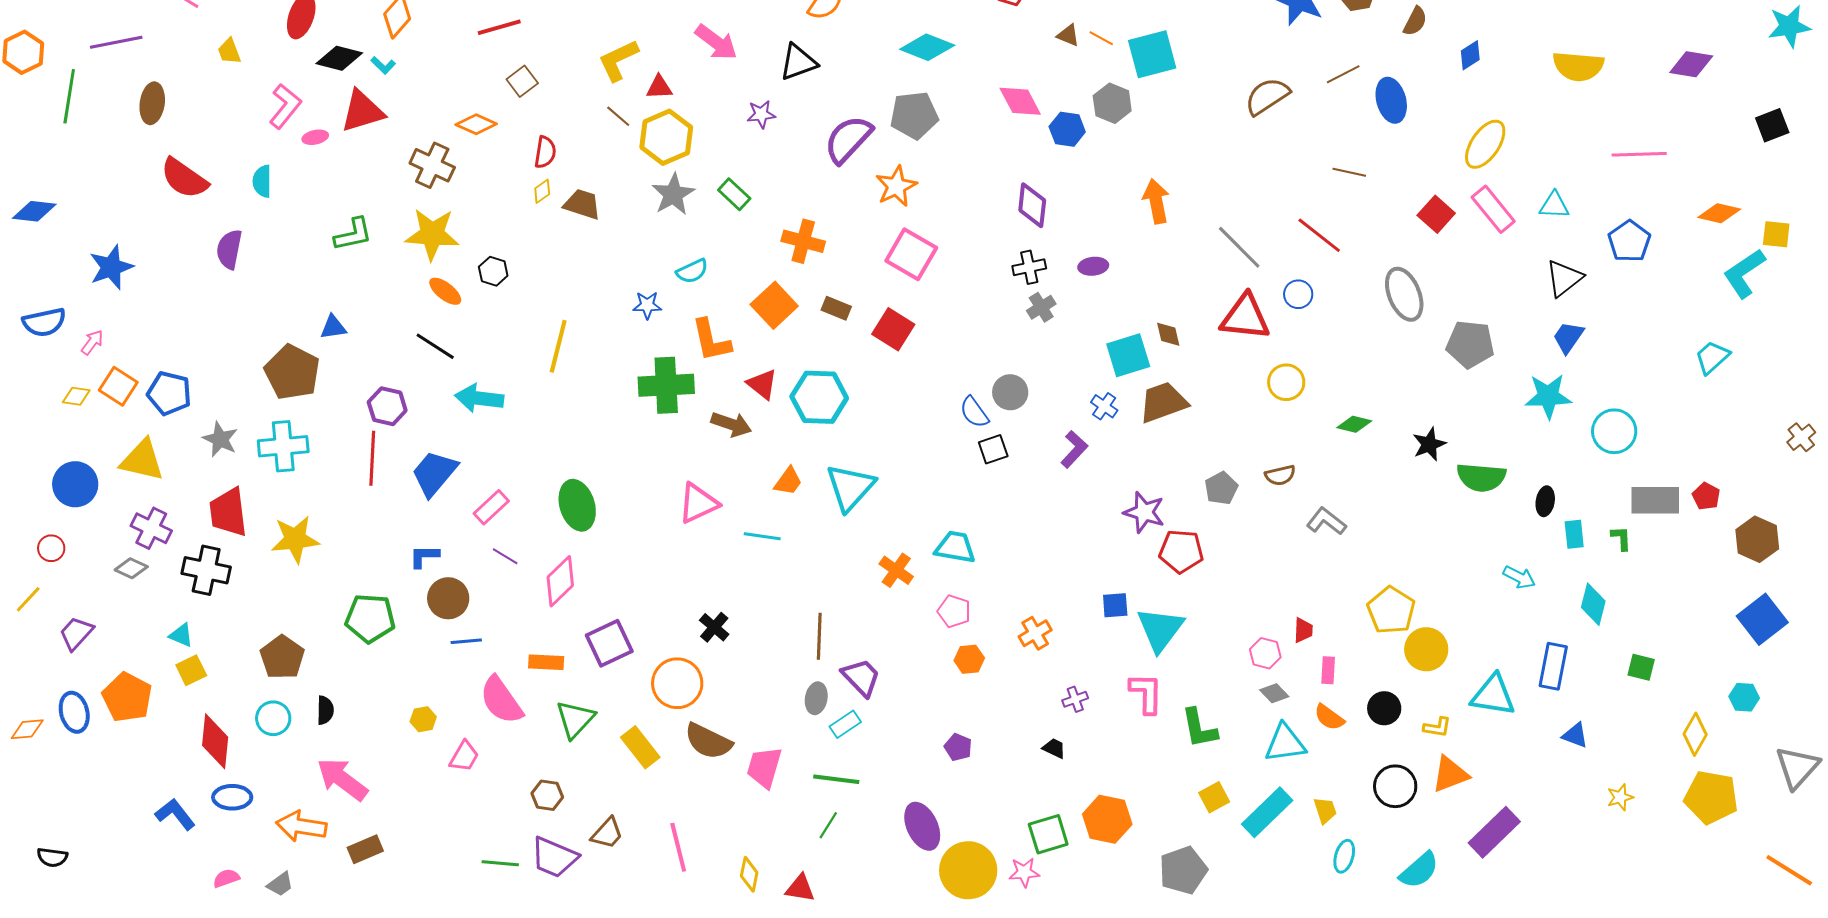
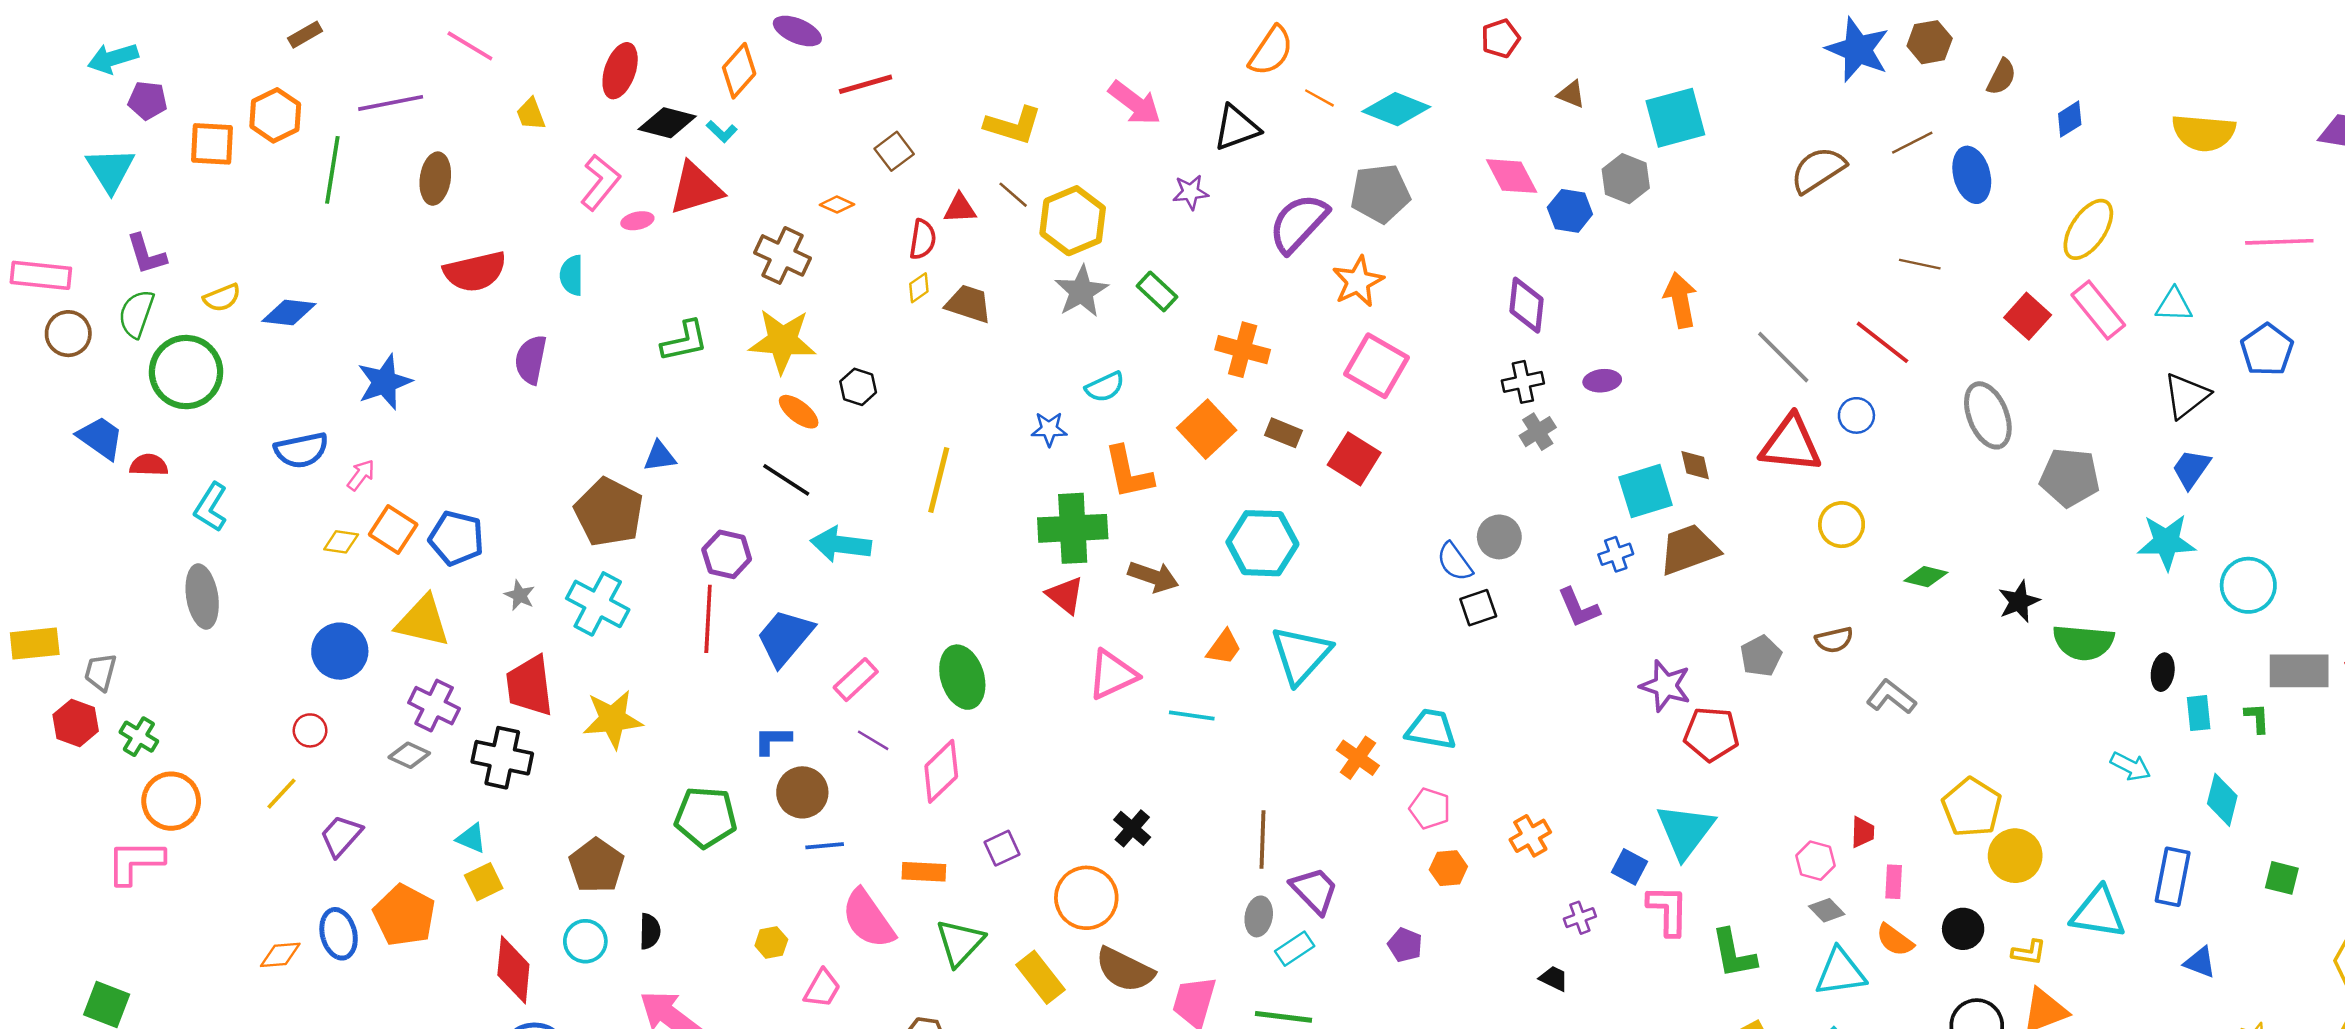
orange line: (1101, 38) -> (1319, 98), moved
yellow L-shape: (618, 60) -> (1013, 125), turned -138
red triangle: (659, 87) -> (960, 208), moved
orange diamond: (476, 124) -> (837, 205), size x0.7
red semicircle: (184, 178) -> (475, 272), turned -48
red triangle: (762, 384) -> (1065, 595), moved
blue cross: (1104, 406) -> (1616, 554), turned 36
gray star: (220, 439) -> (520, 595), size x0.7
cyan cross: (283, 446) -> (598, 604), turned 33
purple L-shape: (1074, 449) -> (1579, 608), turned 114
blue square: (1115, 605) -> (1629, 867), moved, turned 32
purple square: (609, 643) -> (1002, 848), size x0.6
purple pentagon: (958, 747) -> (1405, 945), moved

